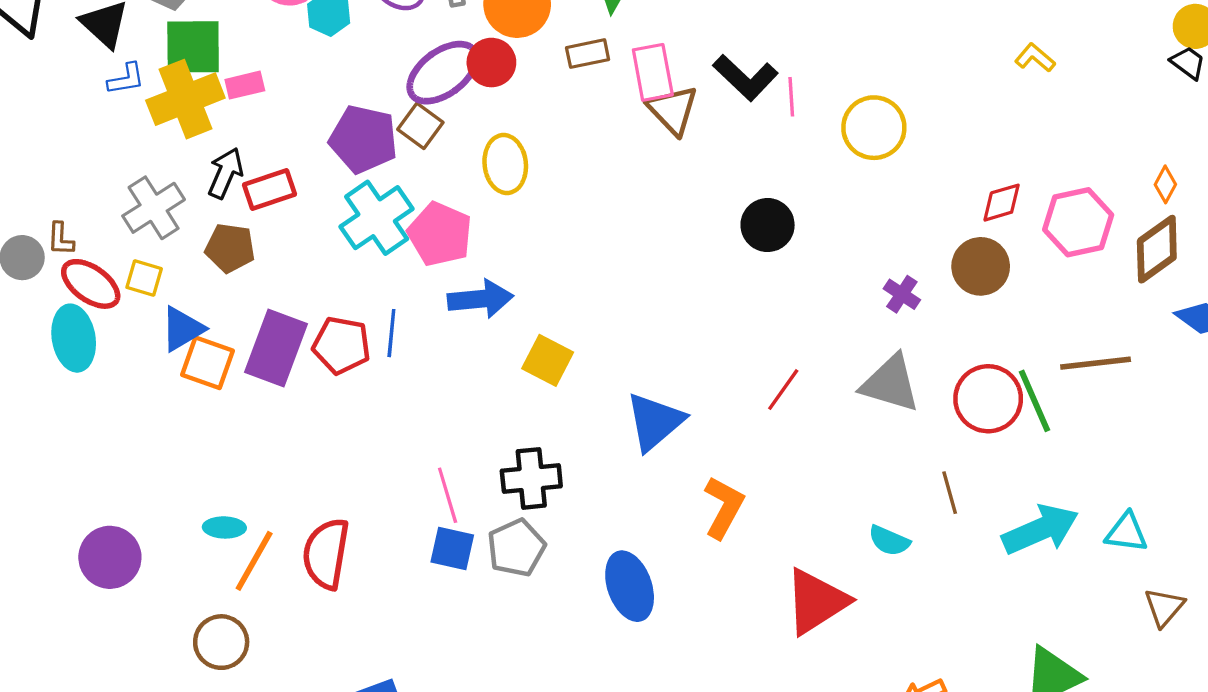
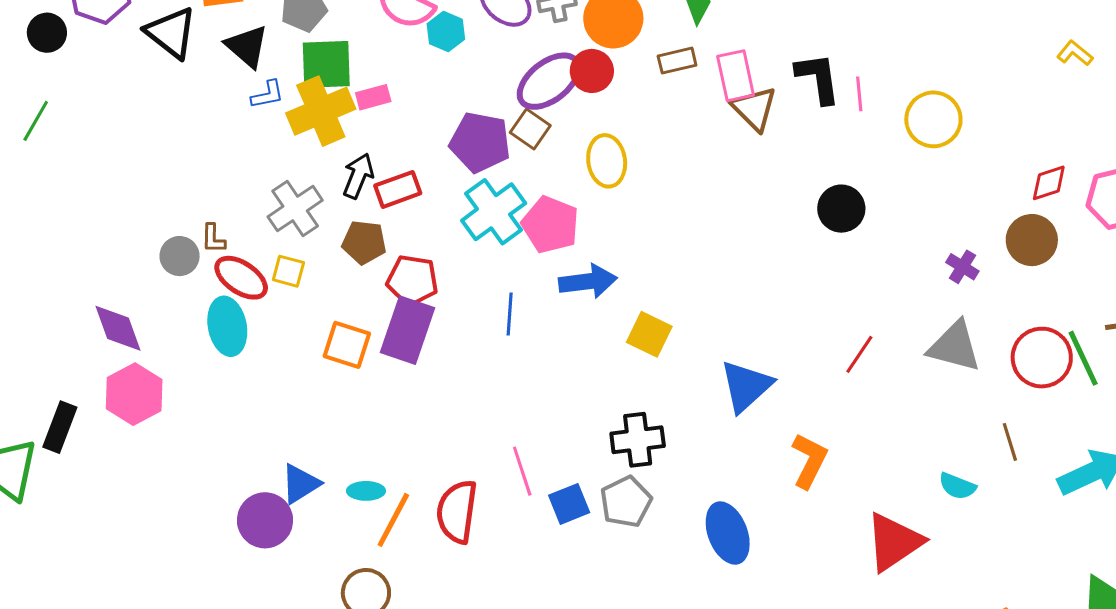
black L-shape: (745, 78) -> (818, 78), turned -140
blue triangle: (182, 329) -> (300, 484), moved
red pentagon: (342, 345) -> (412, 280), moved
pink line: (448, 495) -> (522, 471), moved
blue square: (452, 549) -> (569, 504), turned -33

